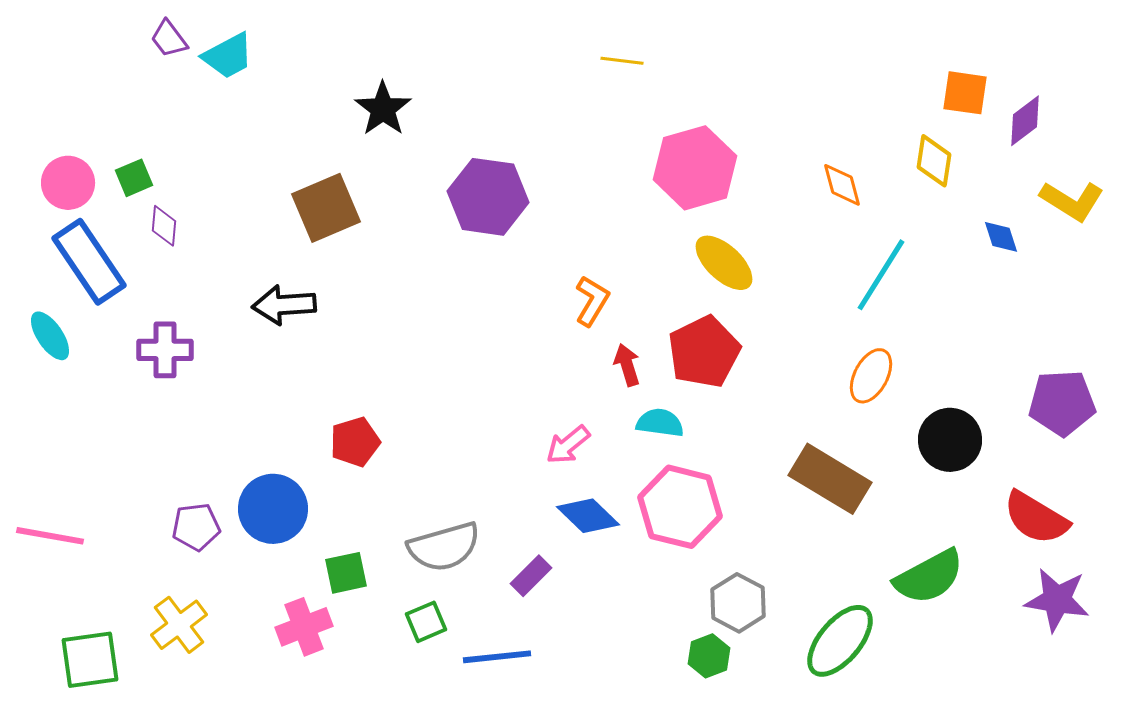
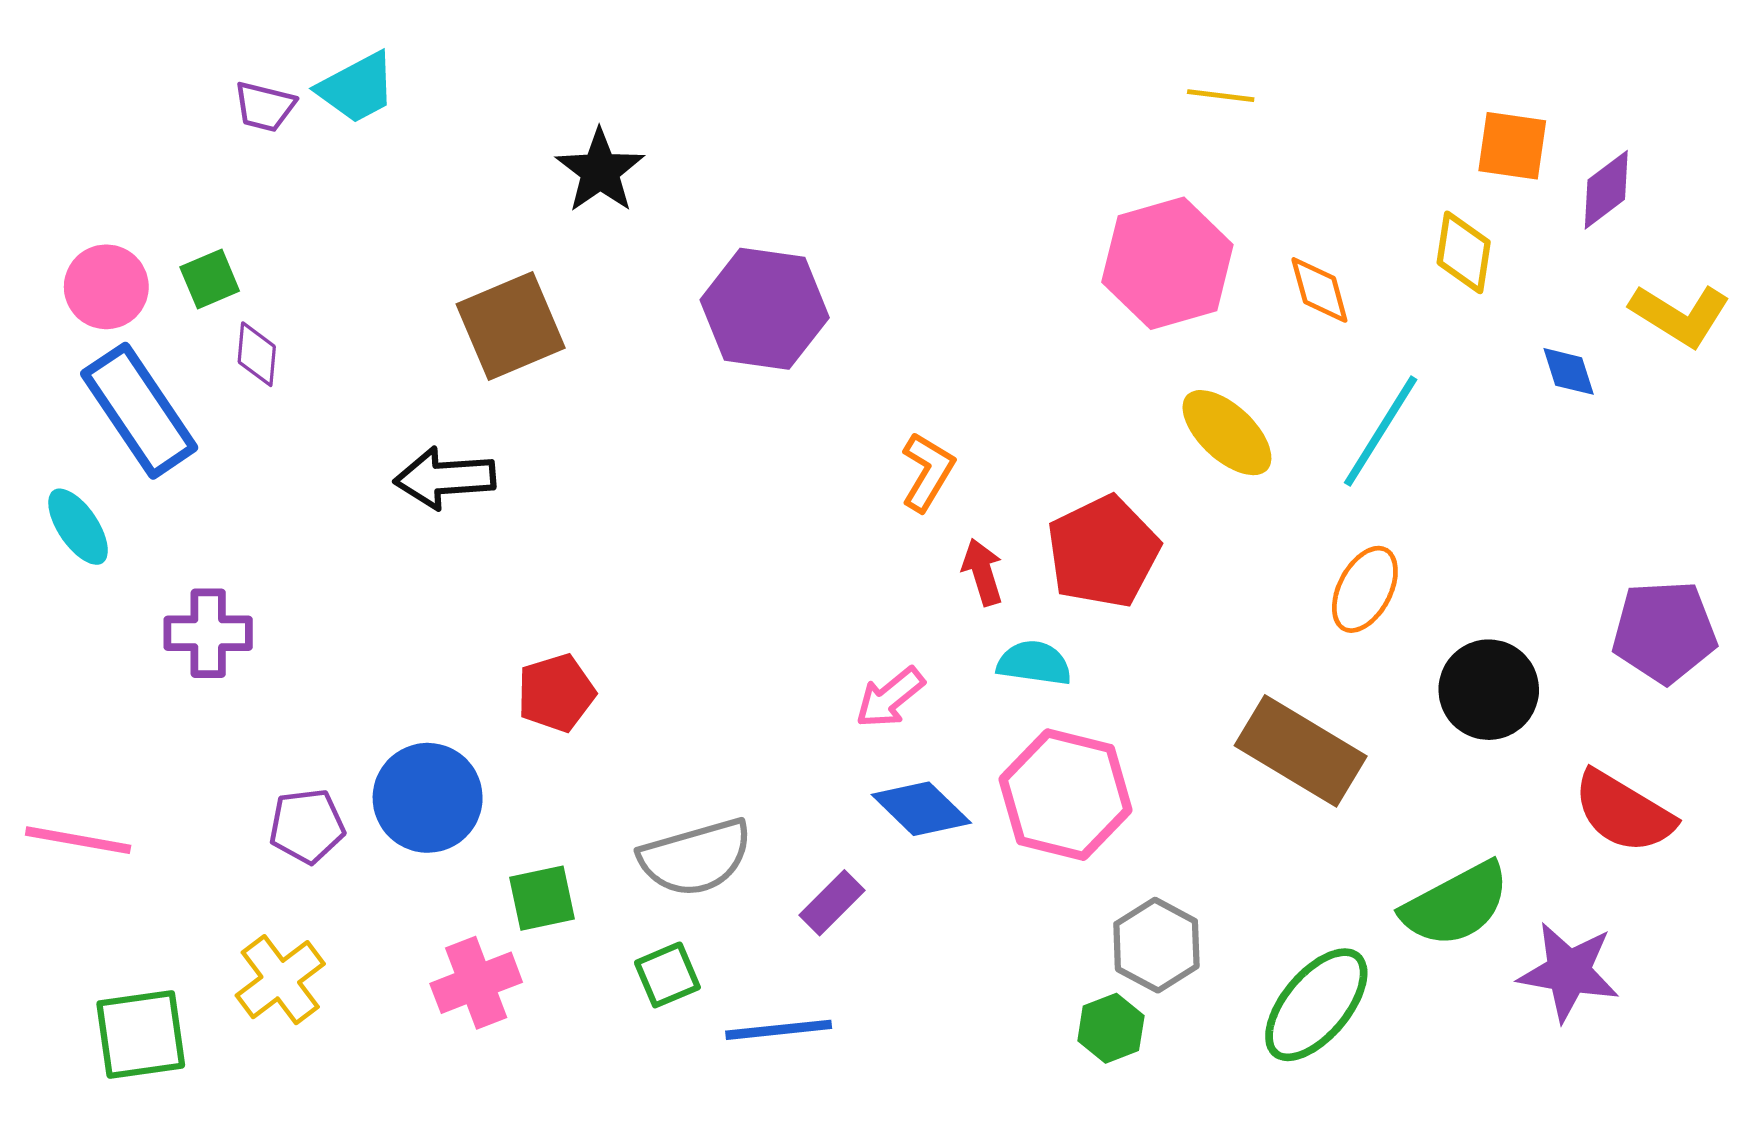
purple trapezoid: (169, 39) -> (265, 107), moved, turned -39
yellow line: (622, 61) -> (1221, 96), moved
pink hexagon: (695, 168) -> (1167, 263), moved
yellow ellipse: (724, 263) -> (1227, 433), moved
purple cross: (165, 350) -> (208, 633), moved
purple star: (1057, 600) -> (1569, 972), moved

